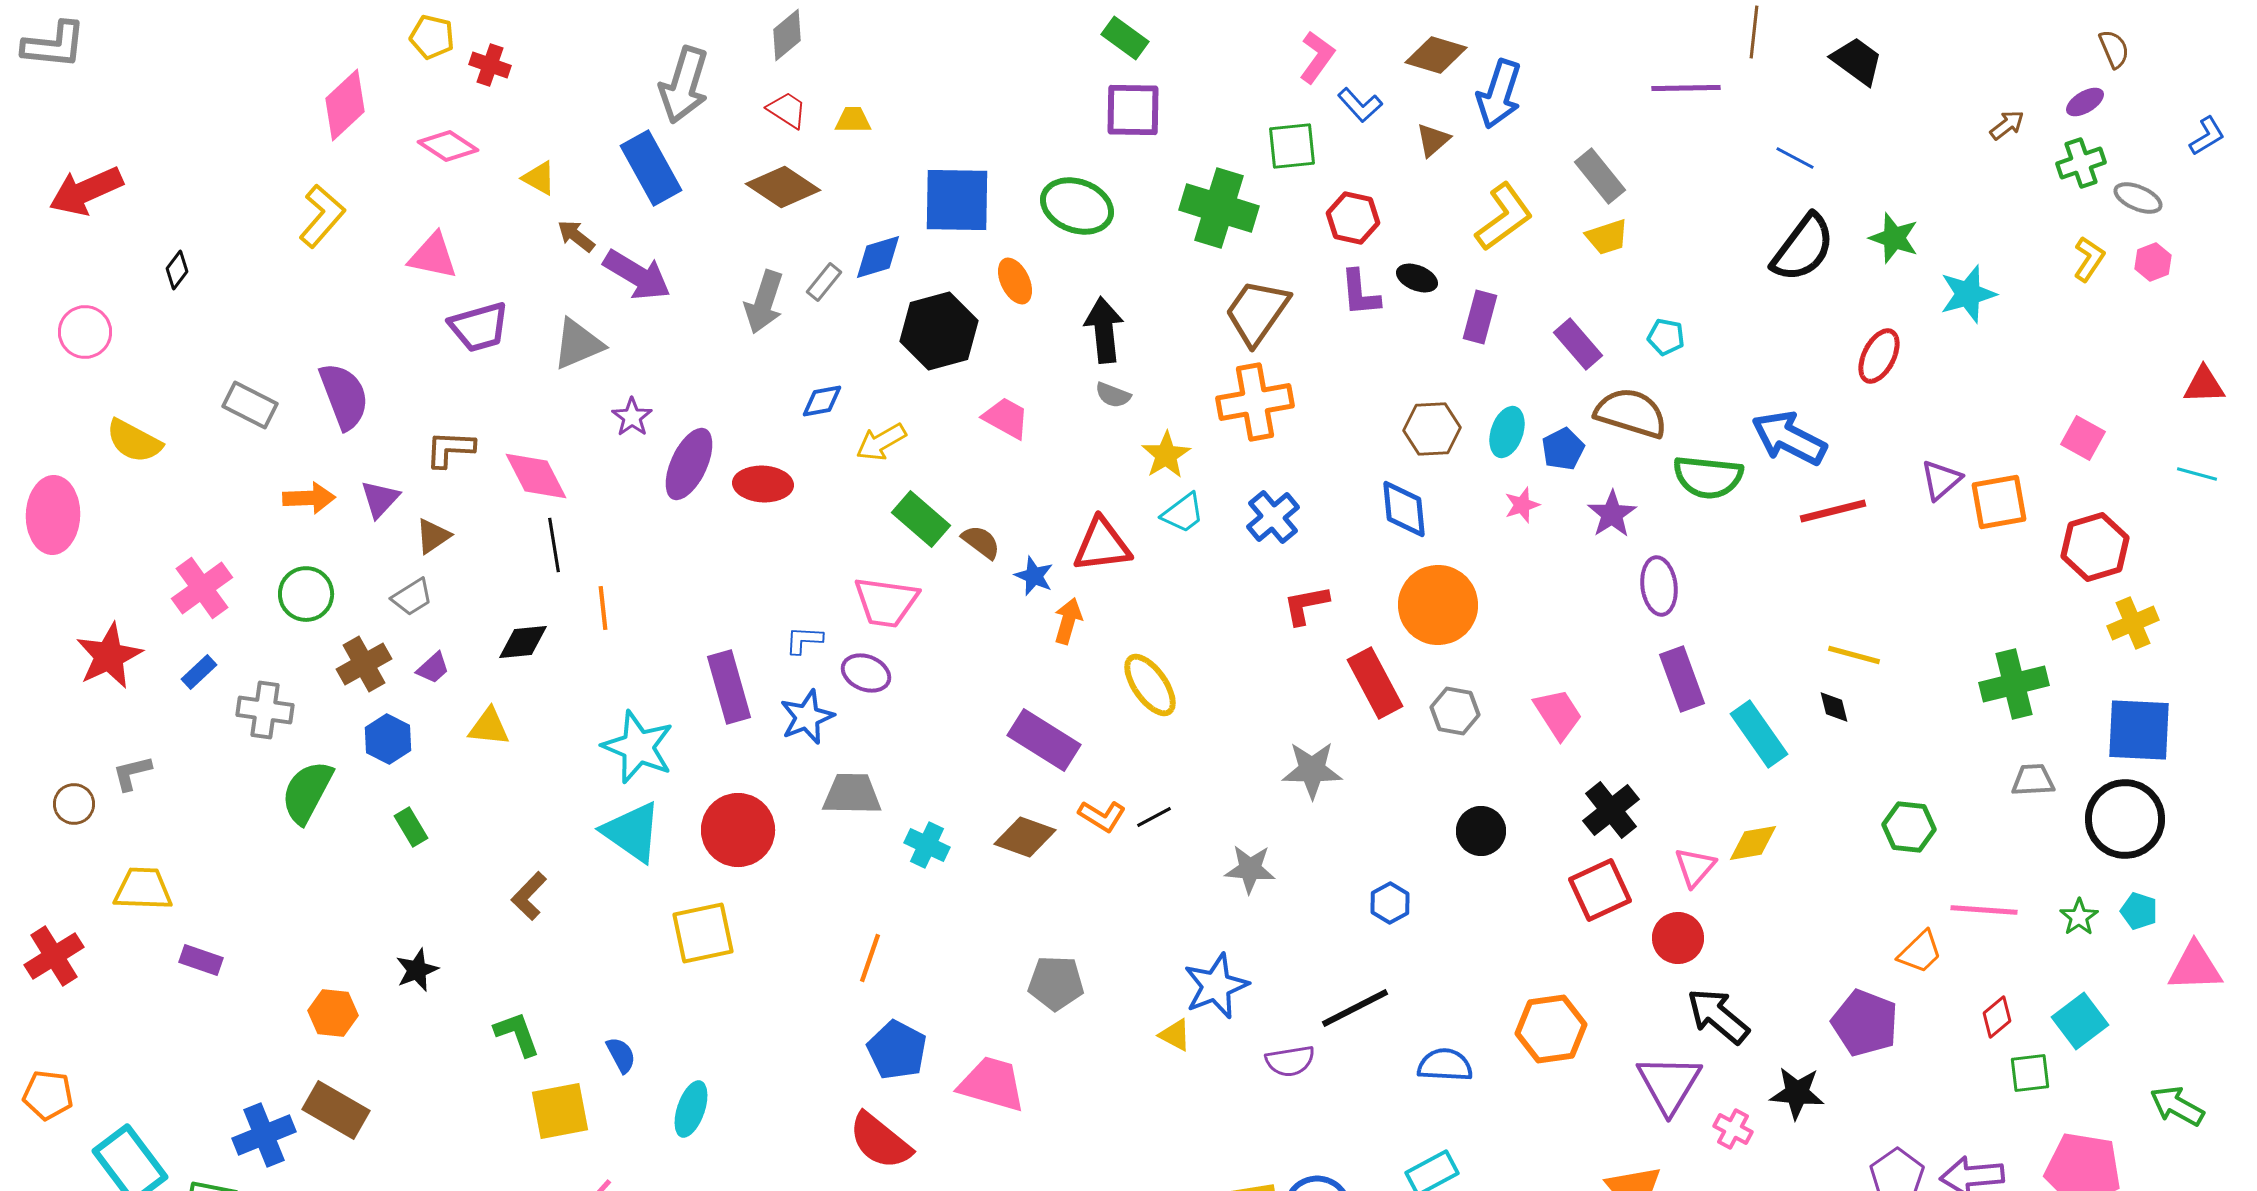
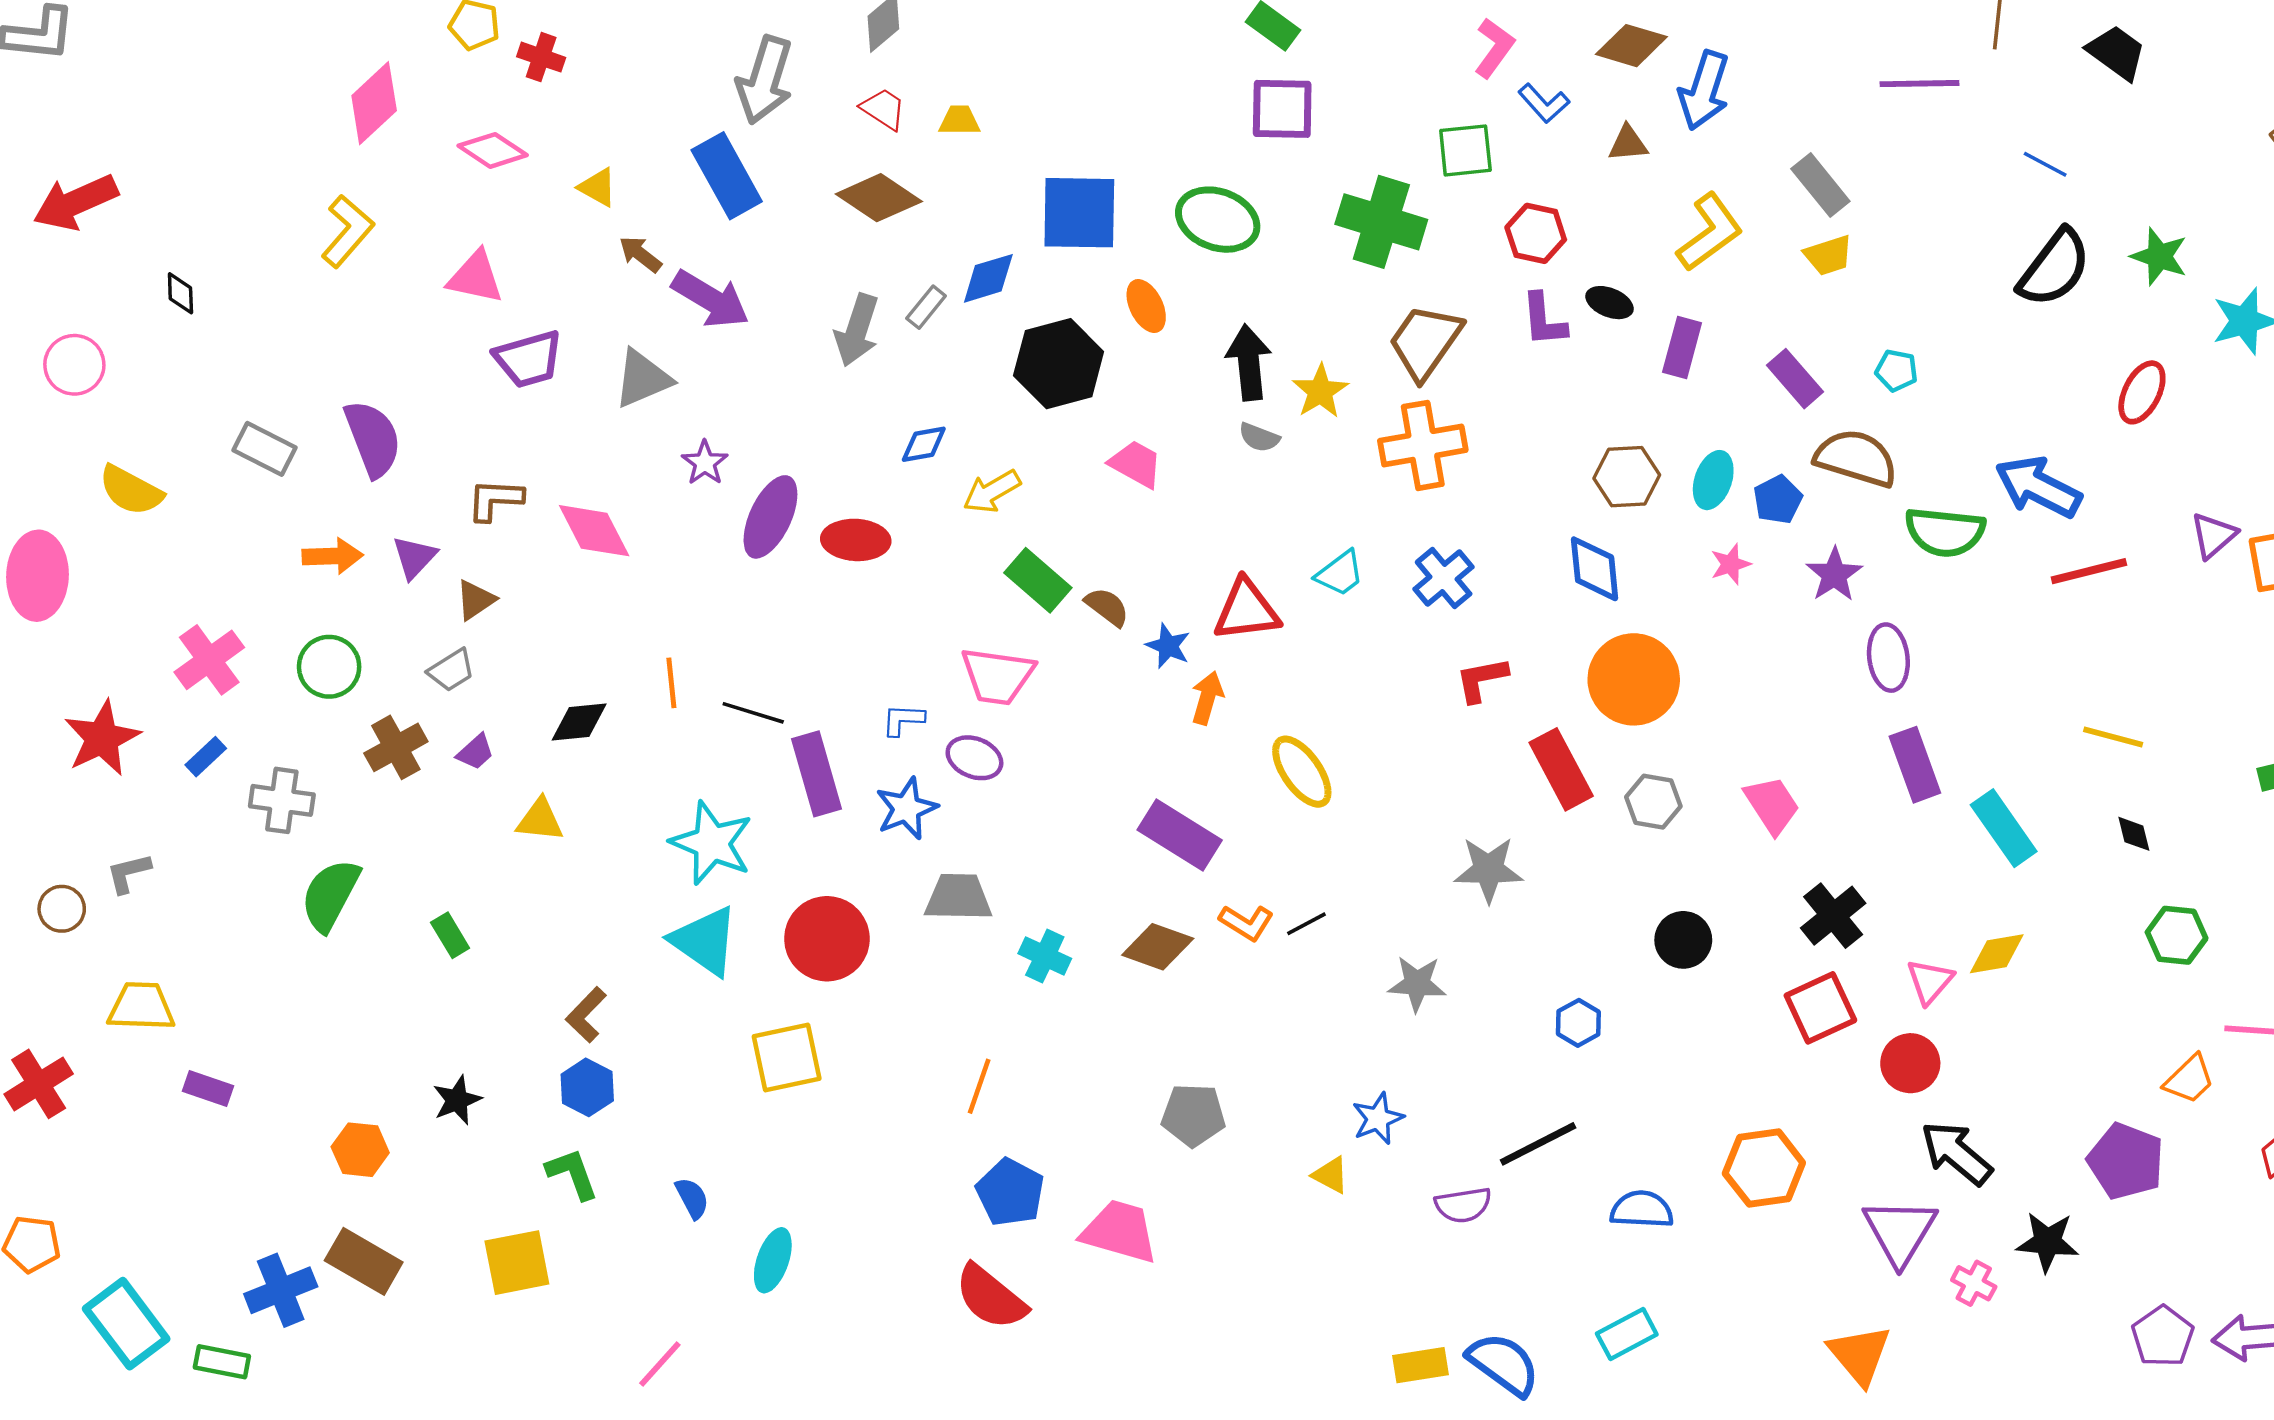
brown triangle: (1433, 140) -> (1628, 144), turned 36
black diamond: (177, 270) -> (180, 293), turned -39
yellow star: (1166, 455) -> (1320, 391), moved
black line: (554, 545) -> (753, 713), moved, turned -64
black diamond: (1834, 707) -> (2134, 834), moved
blue hexagon: (388, 739) -> (587, 1087), moved
blue star: (1216, 986) -> (1378, 1119), size x0.7
yellow square: (560, 1111) -> (517, 1263), moved

